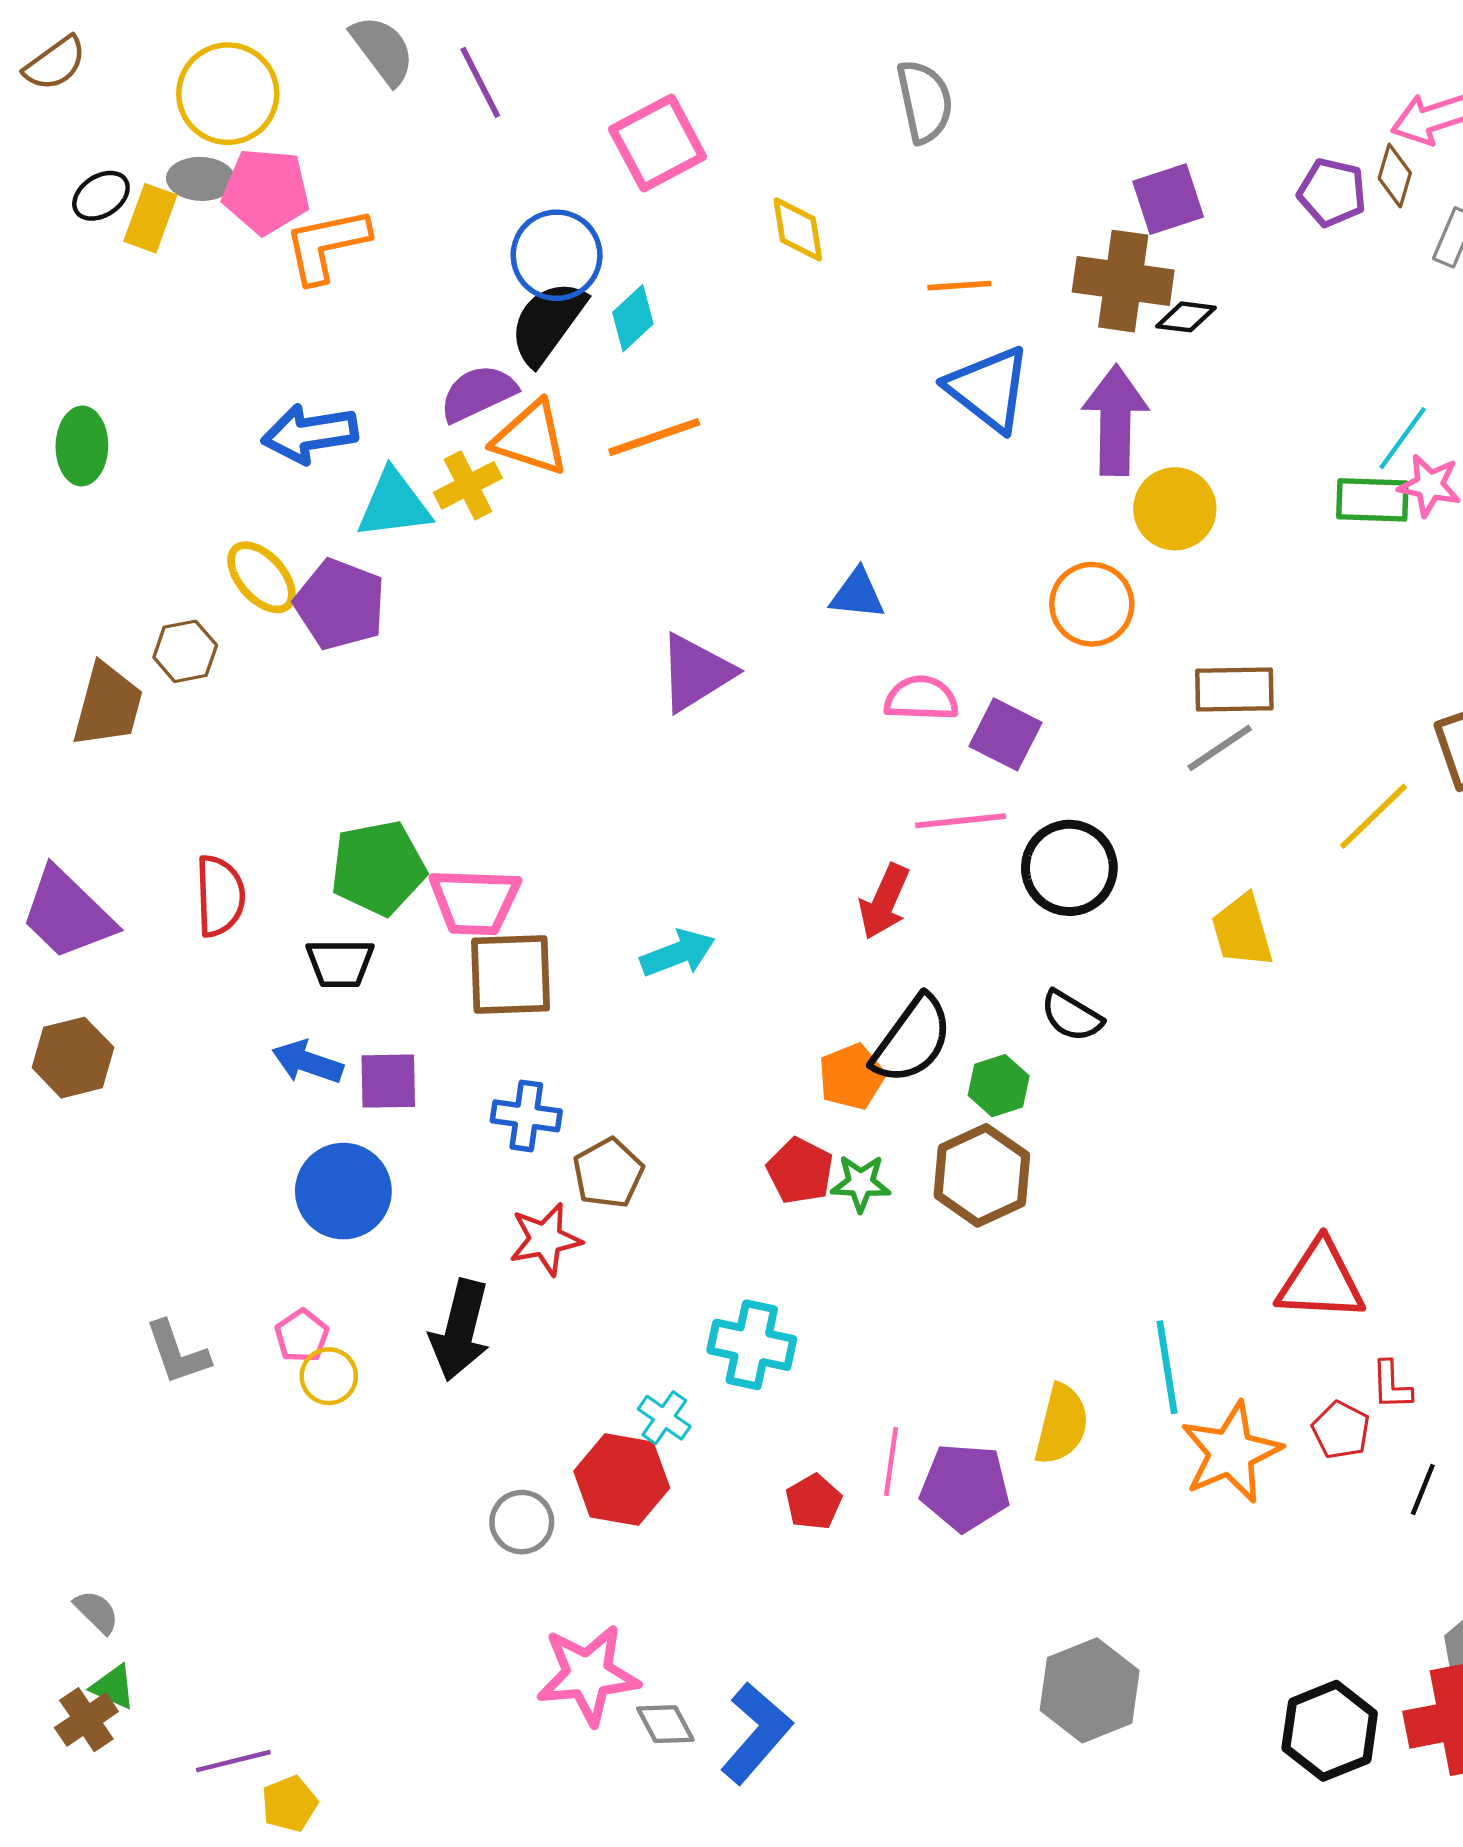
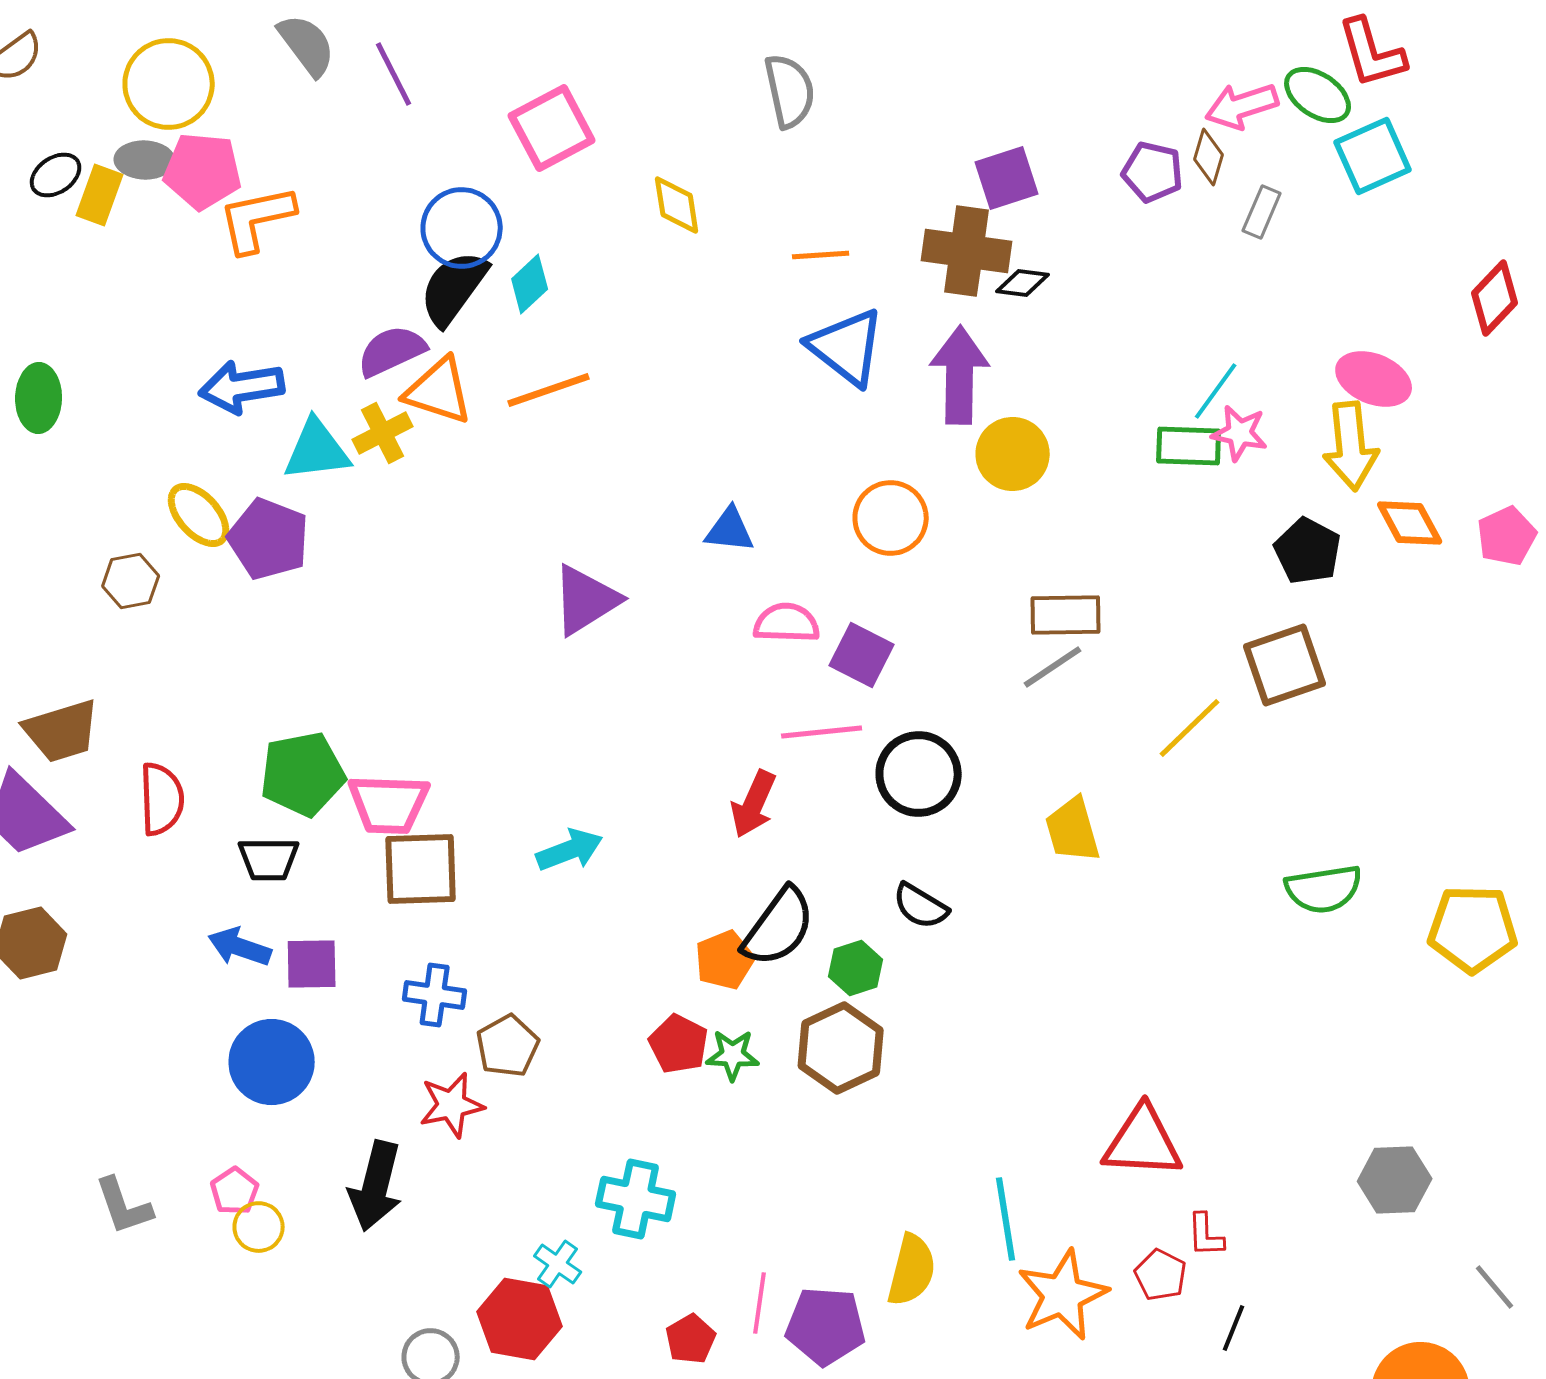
orange circle: (1092, 604) -> (891, 518), moved
brown trapezoid: (108, 705) -> (62, 731), moved, turned 58

